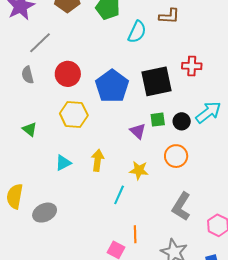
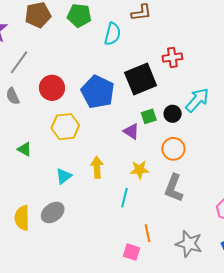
gray L-shape: (181, 207) -> (174, 188), moved
gray ellipse: (45, 213) -> (53, 212), moved

